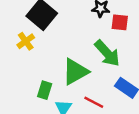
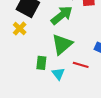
green arrow: (107, 53) -> (62, 15), moved, turned -75

